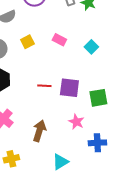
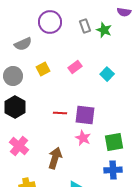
pink rectangle: (59, 40) -> (75, 67), turned -64
green square: (98, 98) -> (114, 142), moved
pink star: (76, 122) -> (83, 138), moved

